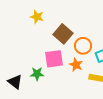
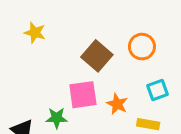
yellow star: (37, 17) -> (35, 33), moved
orange circle: (83, 46) -> (142, 47), moved

